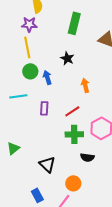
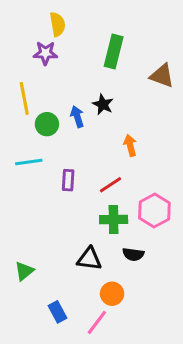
yellow line: (27, 47) -> (24, 98), moved
blue arrow: (47, 77) -> (77, 117), moved
green triangle: (13, 148) -> (24, 271), moved
black triangle: (47, 164) -> (89, 259), moved, turned -36

